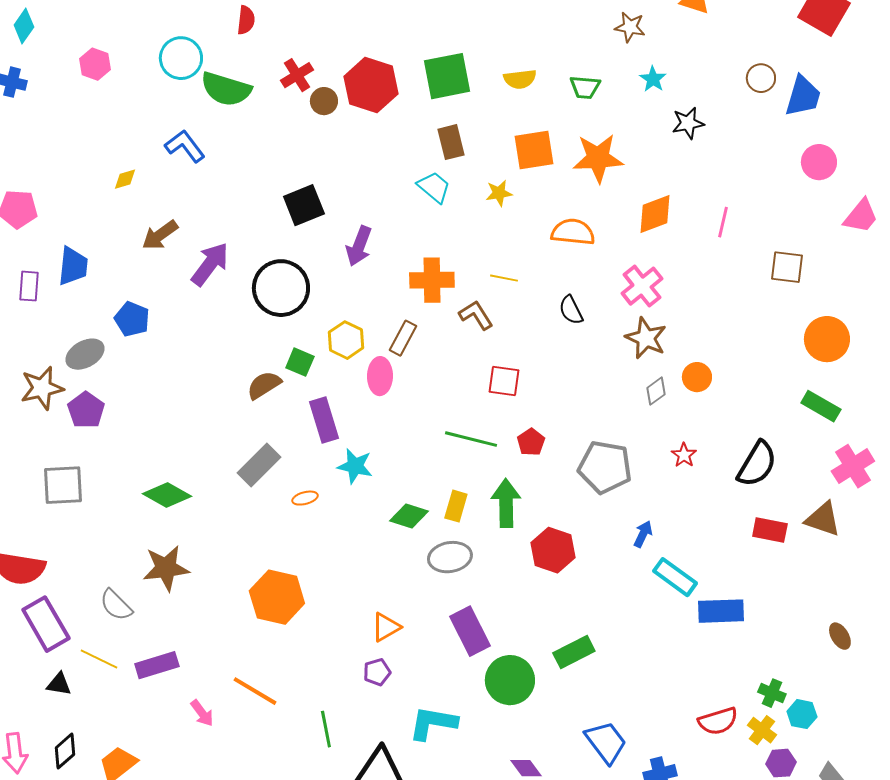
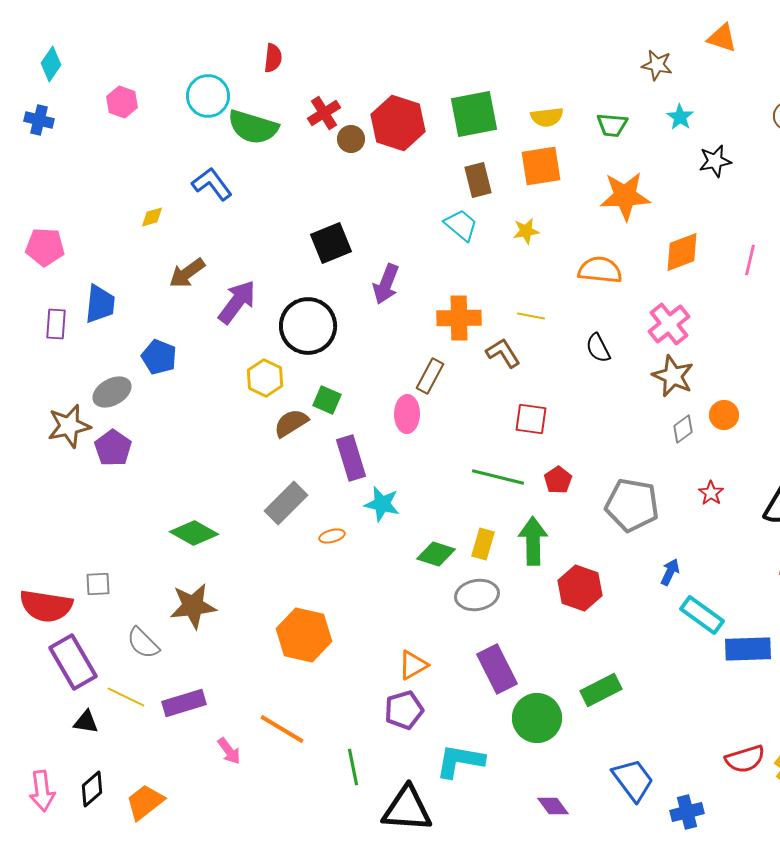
orange square: (534, 150) -> (541, 166), moved
yellow hexagon: (346, 340) -> (265, 378), moved
gray square: (63, 485) -> (98, 584), moved, size x0.6
purple pentagon: (377, 672) -> (404, 710), size x1.4

